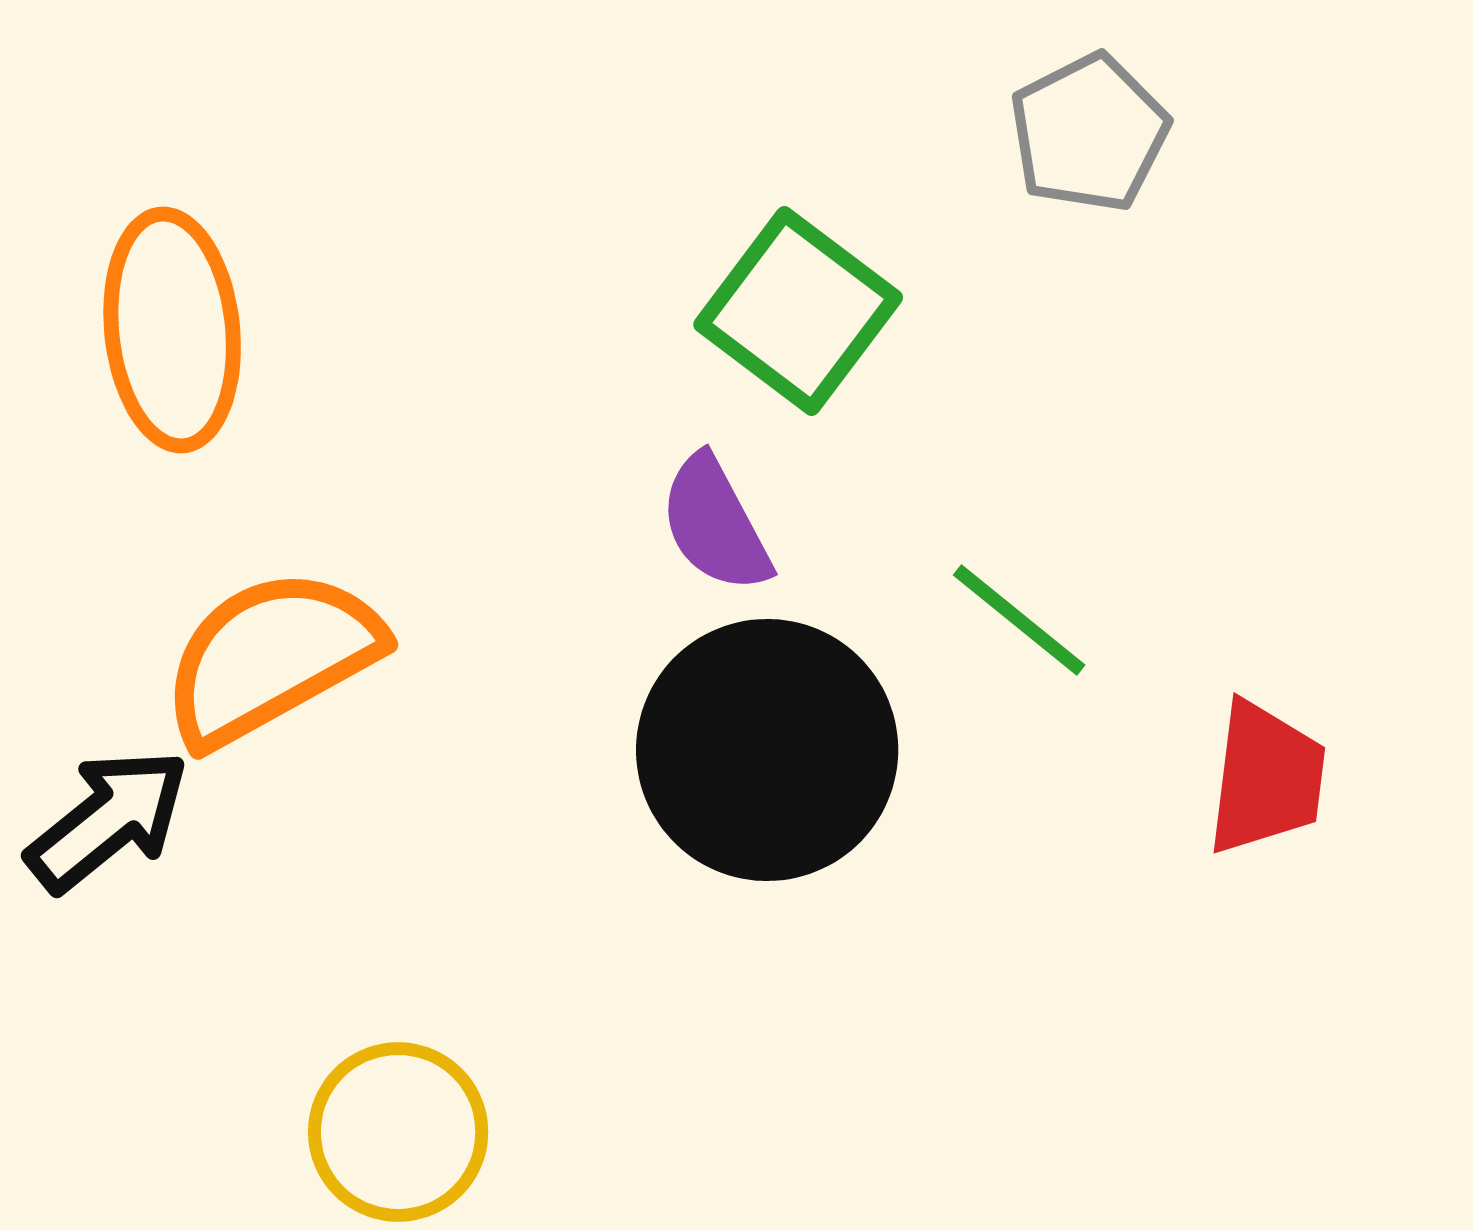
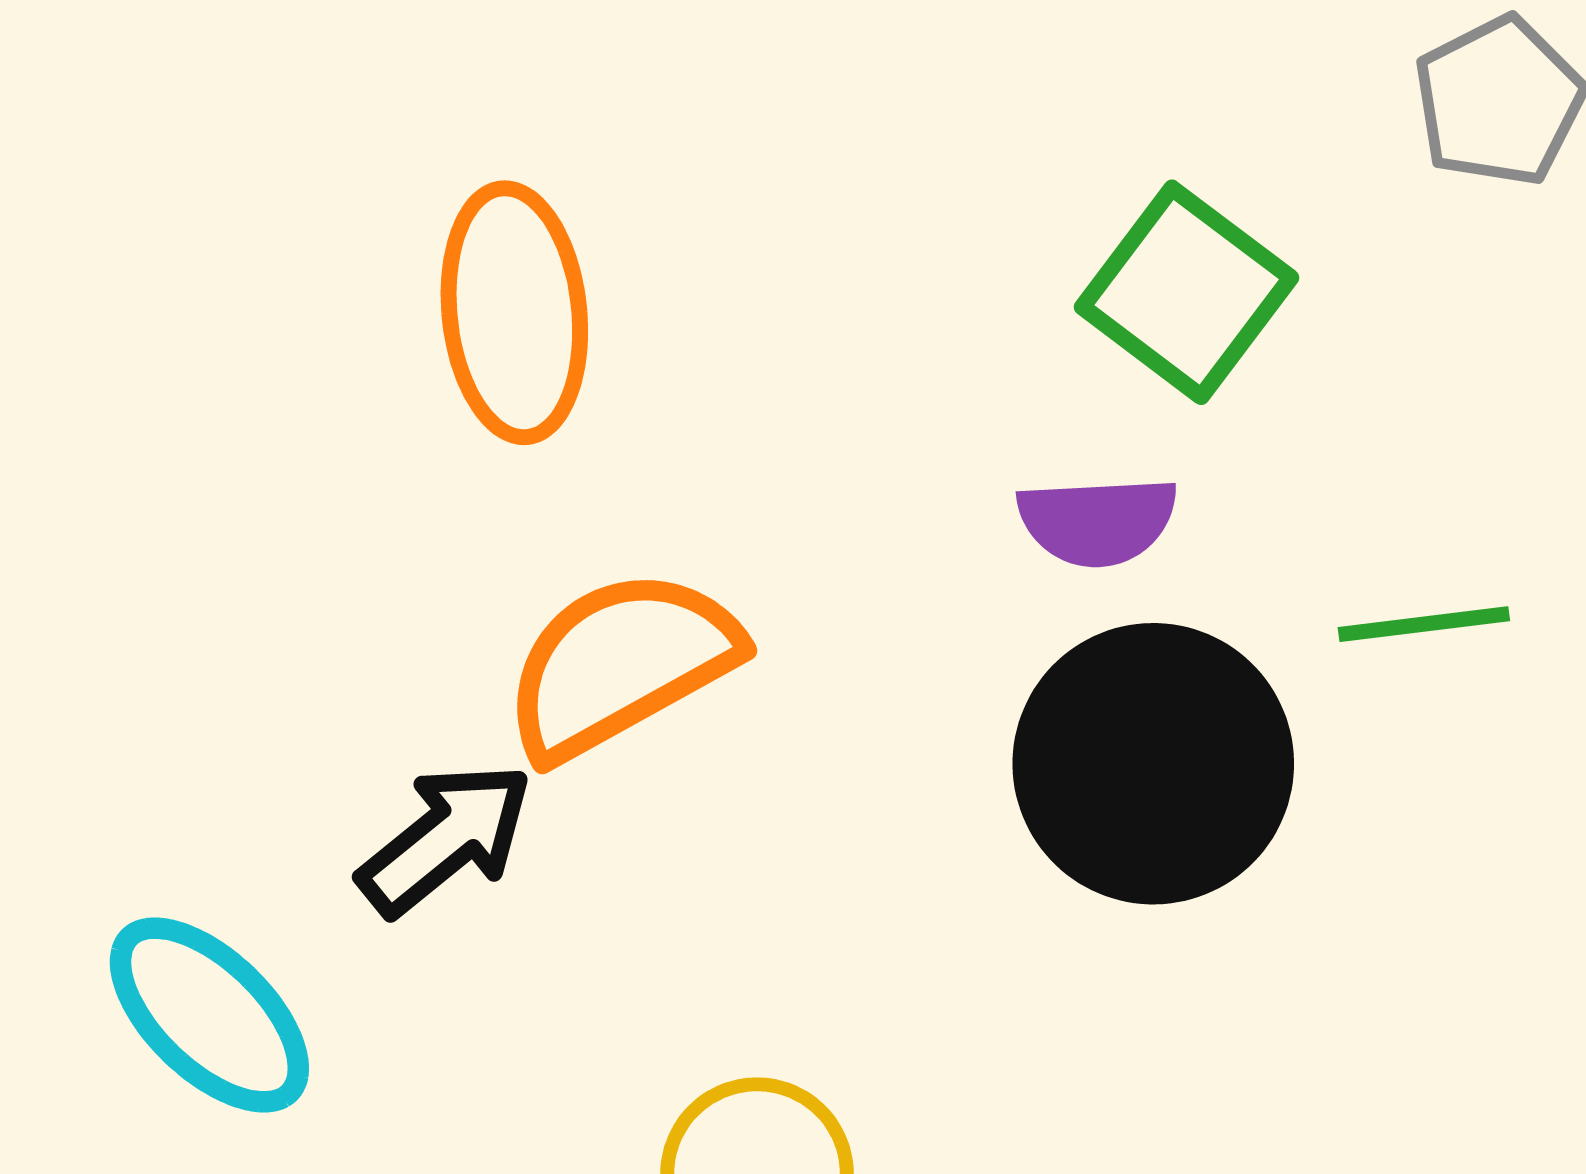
purple semicircle: (715, 524) -> (1097, 521), turned -65
green line: (1019, 620) -> (1424, 624), turned -46

